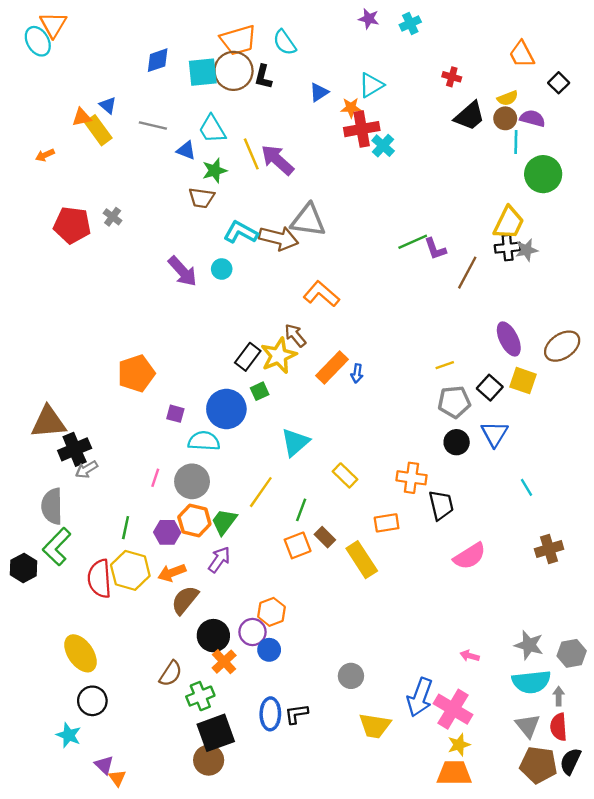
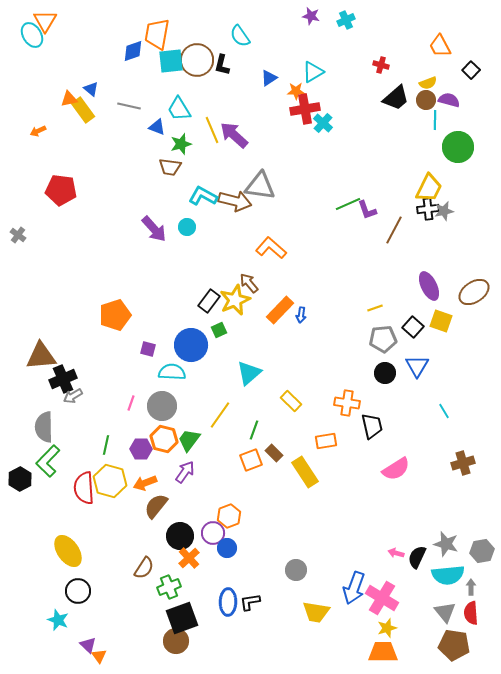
orange trapezoid: (238, 40) -> (157, 34), moved, turned 116
gray cross: (113, 217) -> (18, 235), moved
black semicircle: (570, 761) -> (417, 557), moved

